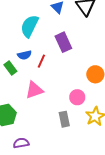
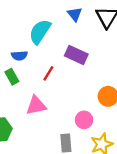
purple rectangle: (63, 42) -> (76, 55), turned -48
blue semicircle: (24, 55) -> (19, 56), moved

